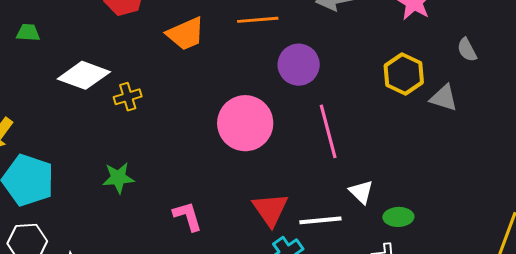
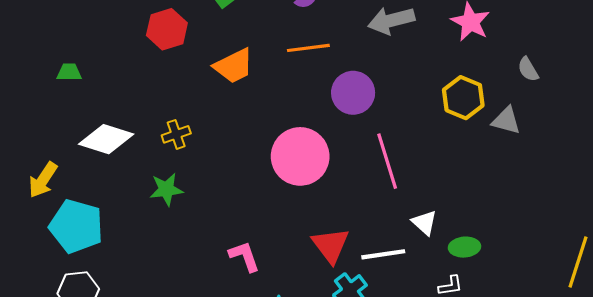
white diamond: (84, 75) -> (106, 139), moved
green star: (118, 178) -> (166, 189), moved

